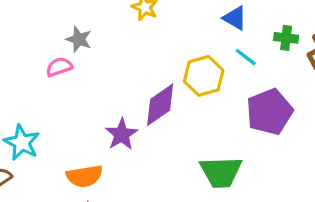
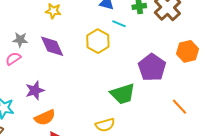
purple diamond: (160, 105) -> (52, 46), moved, turned -64
purple pentagon: (269, 112) -> (152, 67), moved
purple star: (122, 134) -> (35, 90), moved, turned 30

